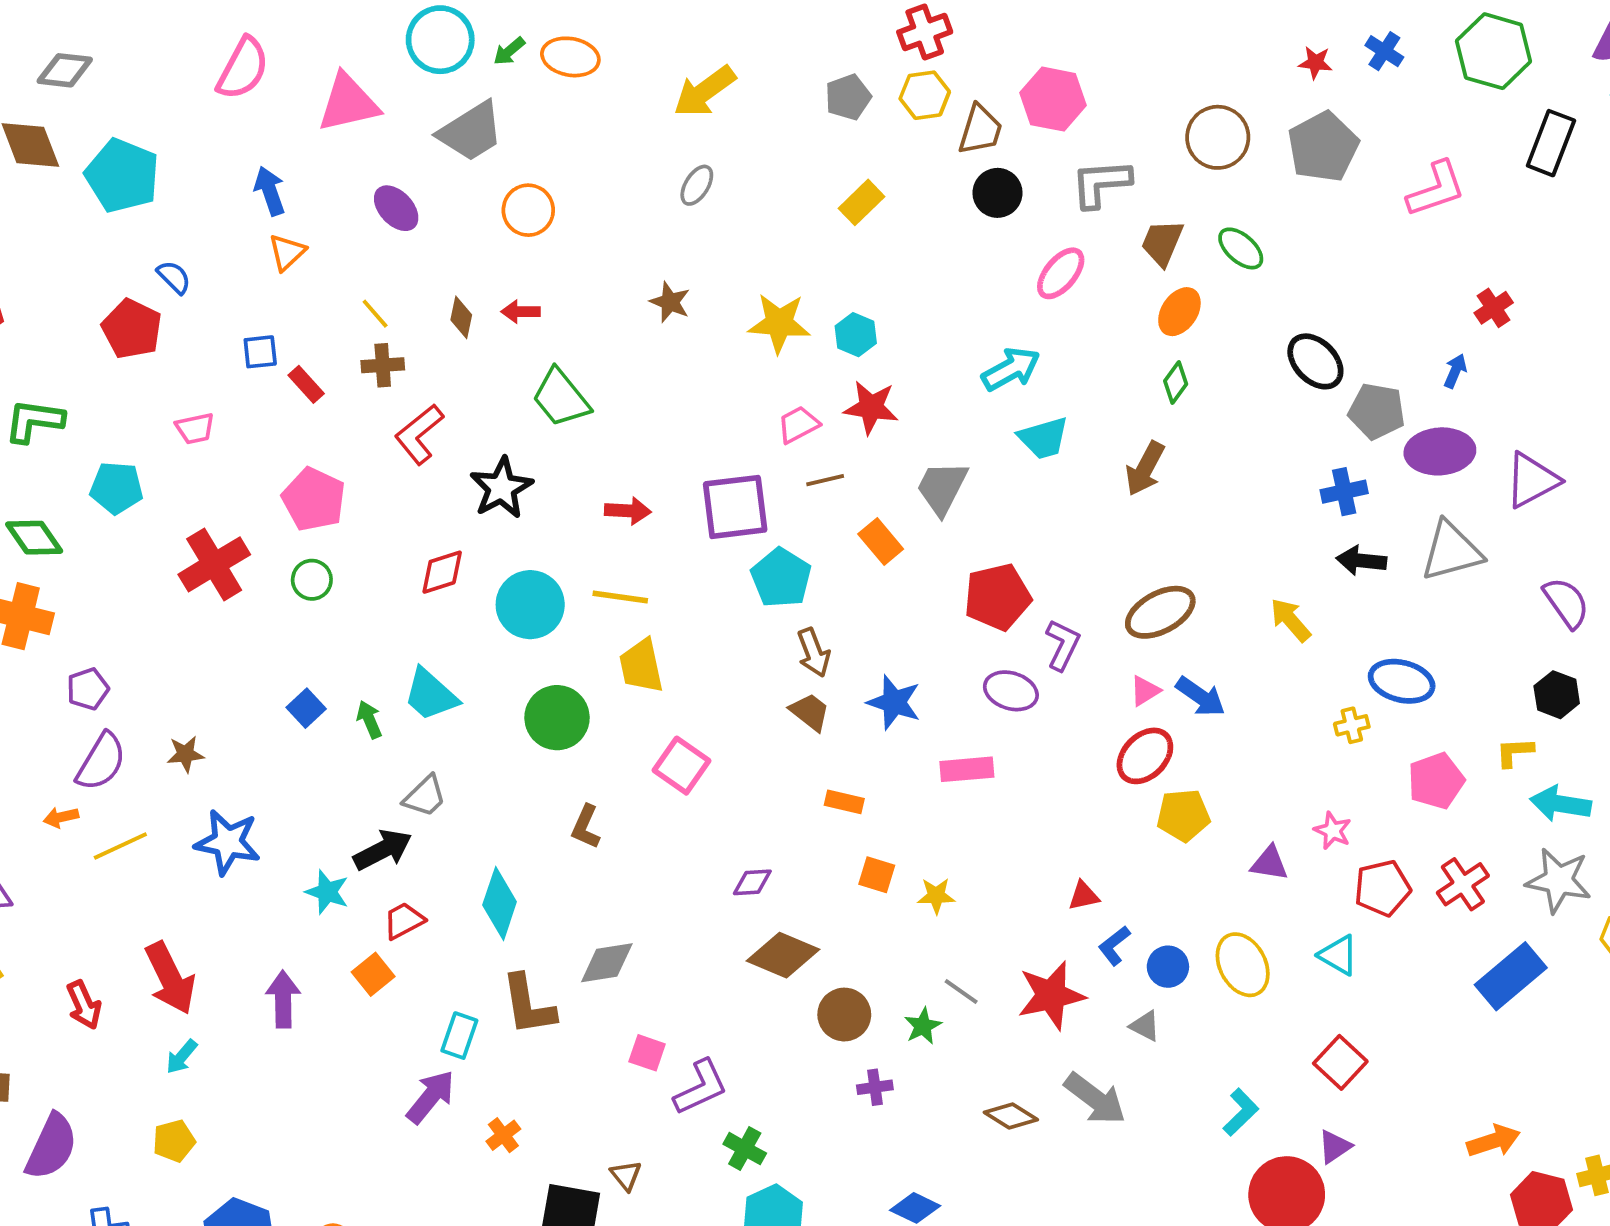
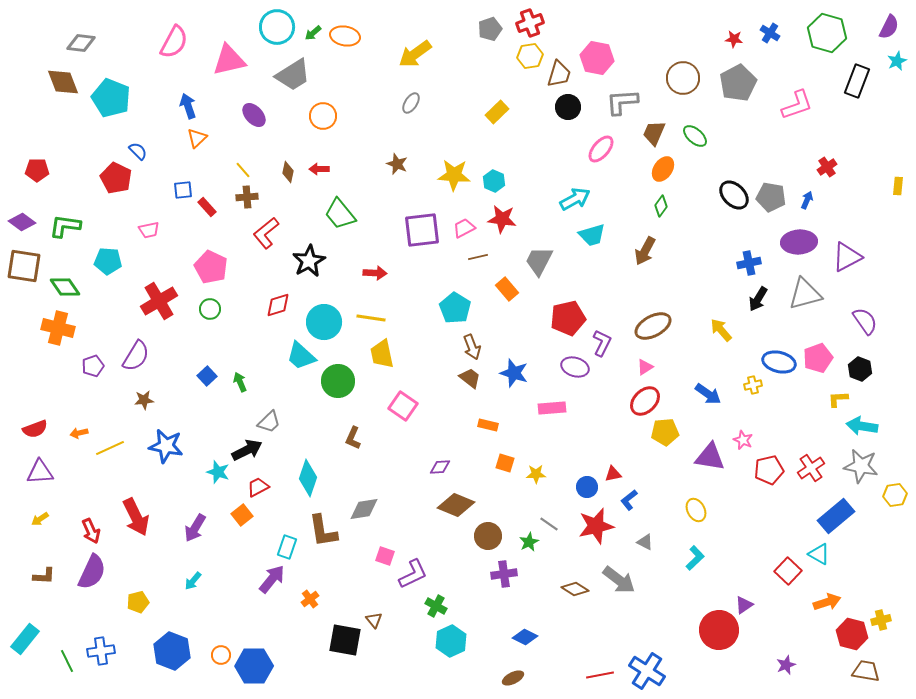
gray pentagon: (848, 97) -> (490, 29), moved
gray pentagon: (1377, 411) -> (771, 197), moved
purple square: (735, 507) -> (422, 230), moved
black arrow: (1361, 561) -> (758, 299), turned -65
cyan trapezoid: (431, 695) -> (301, 356), moved
blue arrow: (1201, 697) -> (708, 394), moved
purple semicircle: (101, 762) -> (136, 356), moved
pink pentagon: (1436, 781) -> (818, 358), moved
purple triangle: (1269, 863) -> (710, 457), size x1.5
cyan triangle: (1338, 955) -> (819, 554), moved
yellow ellipse: (1243, 965) -> (696, 510), size x0.7
blue circle: (1168, 967) -> (587, 487), moved
purple arrow: (283, 999) -> (195, 528), turned -148
cyan arrow: (182, 1057) -> (193, 581), moved
red square: (1340, 1062) -> (788, 571), moved
purple cross: (875, 1087) -> (504, 574), size x1.4
cyan L-shape: (1241, 1112) -> (695, 558), moved
purple semicircle: (51, 1147) -> (92, 572), moved

